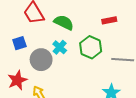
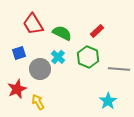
red rectangle: (109, 20) -> (97, 31), moved, turned -32

